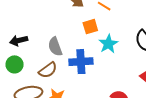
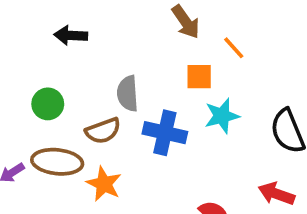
black arrow: (19, 40) -> (71, 35), moved

